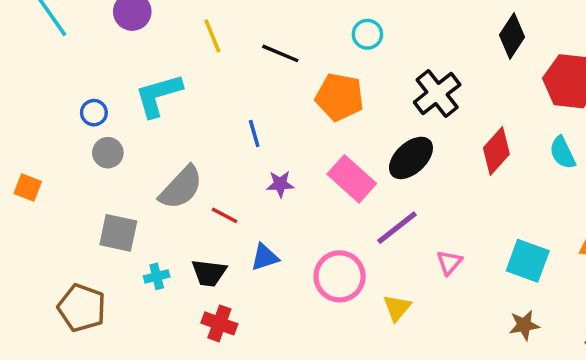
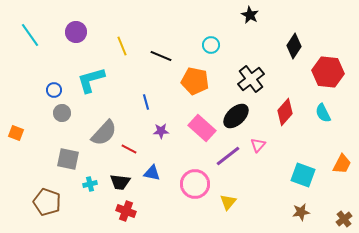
blue triangle: (265, 257) -> (152, 173), turned 30
pink triangle: (449, 262) -> (258, 145), moved

